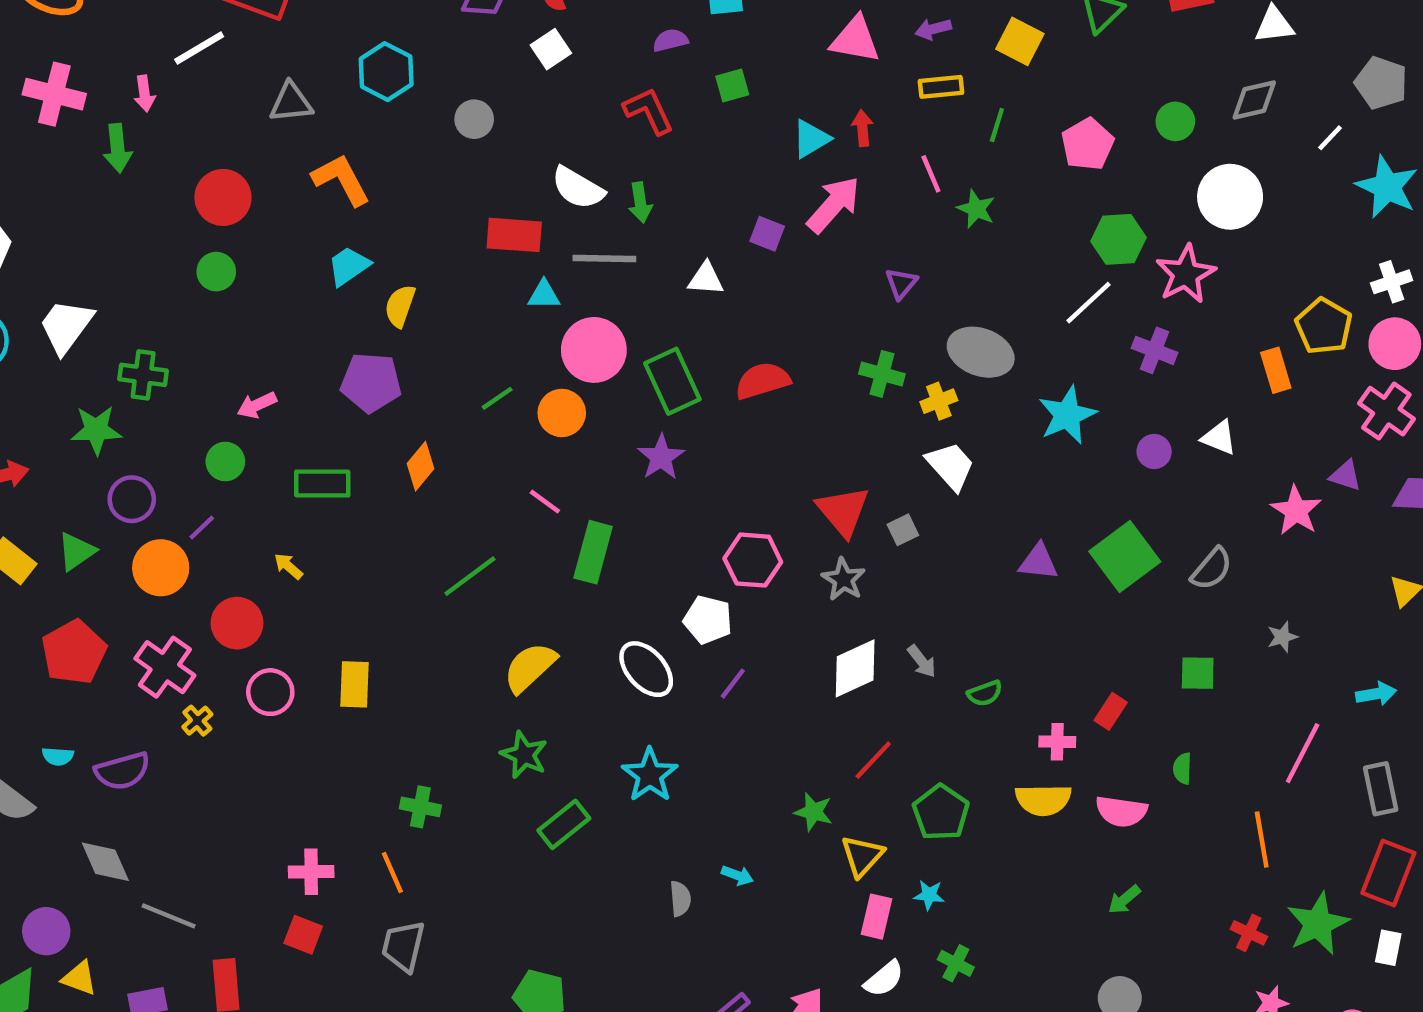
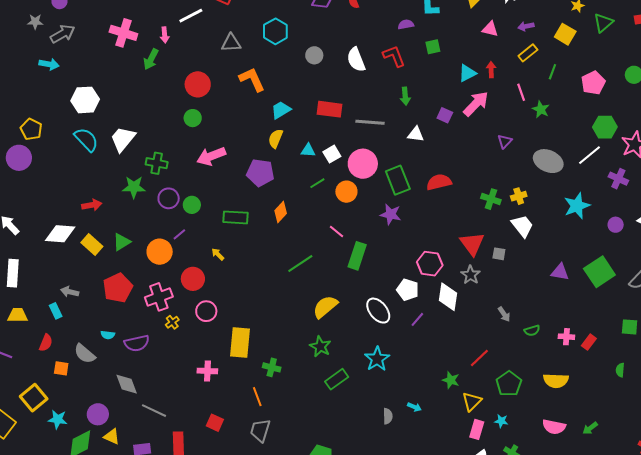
pink triangle: (855, 40) -> (490, 29), size x0.7
white square: (551, 49) -> (332, 154), moved
yellow rectangle: (941, 87) -> (528, 53), turned -36
green arrow: (118, 148) -> (151, 59), turned 30
white semicircle: (578, 188) -> (356, 60), moved, turned 35
green arrow: (640, 202) -> (405, 96), moved
cyan trapezoid: (349, 266) -> (281, 110), moved
cyan triangle: (544, 295) -> (308, 150), moved
gray ellipse: (981, 352) -> (548, 161), moved
green cross: (882, 374) -> (491, 199), moved
pink arrow: (257, 405) -> (211, 156), moved, size x1.6
purple star: (661, 457) -> (391, 214), turned -30
purple circle: (132, 499) -> (169, 198), moved
gray square: (903, 530) -> (499, 254), turned 32
pink cross: (165, 667) -> (159, 297), turned 32
white diamond: (855, 668) -> (448, 297), moved, turned -60
yellow rectangle: (355, 684) -> (240, 342), moved, size x1.4
pink cross: (1057, 742) -> (566, 337), moved
pink semicircle: (1121, 811) -> (554, 427), moved
pink cross: (311, 872) -> (207, 371), moved

